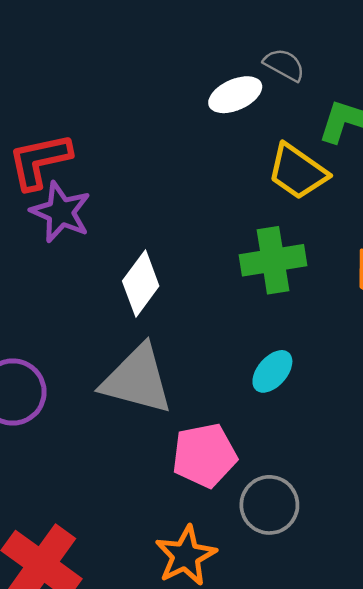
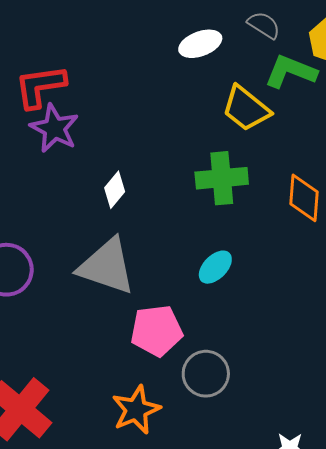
gray semicircle: (284, 65) -> (264, 25), moved
white diamond: (141, 284) -> (115, 190), size x0.7

